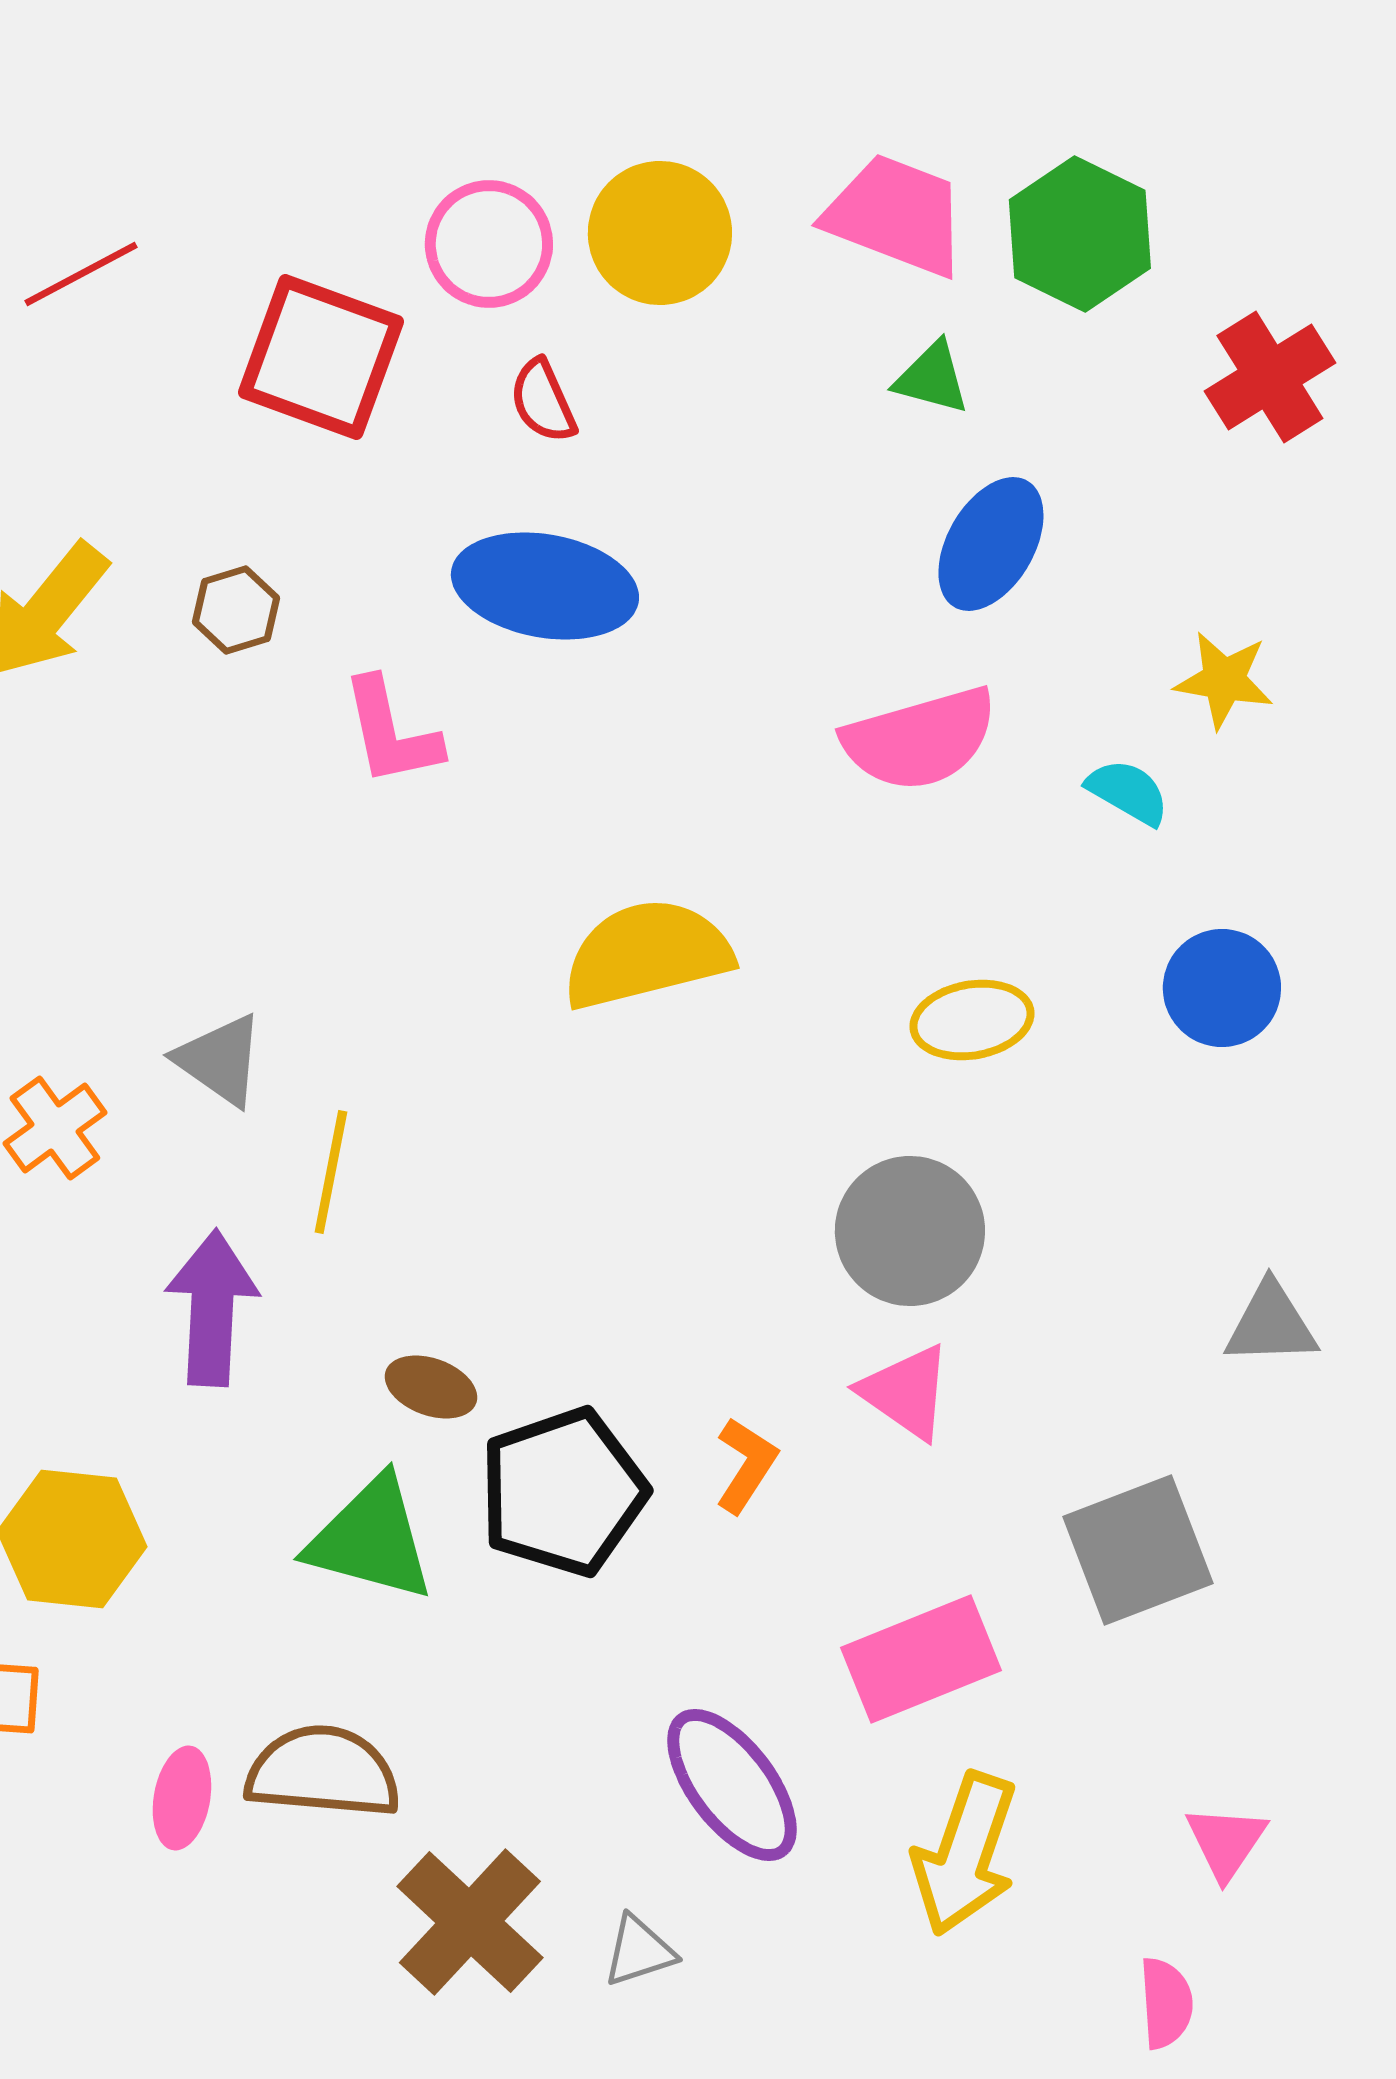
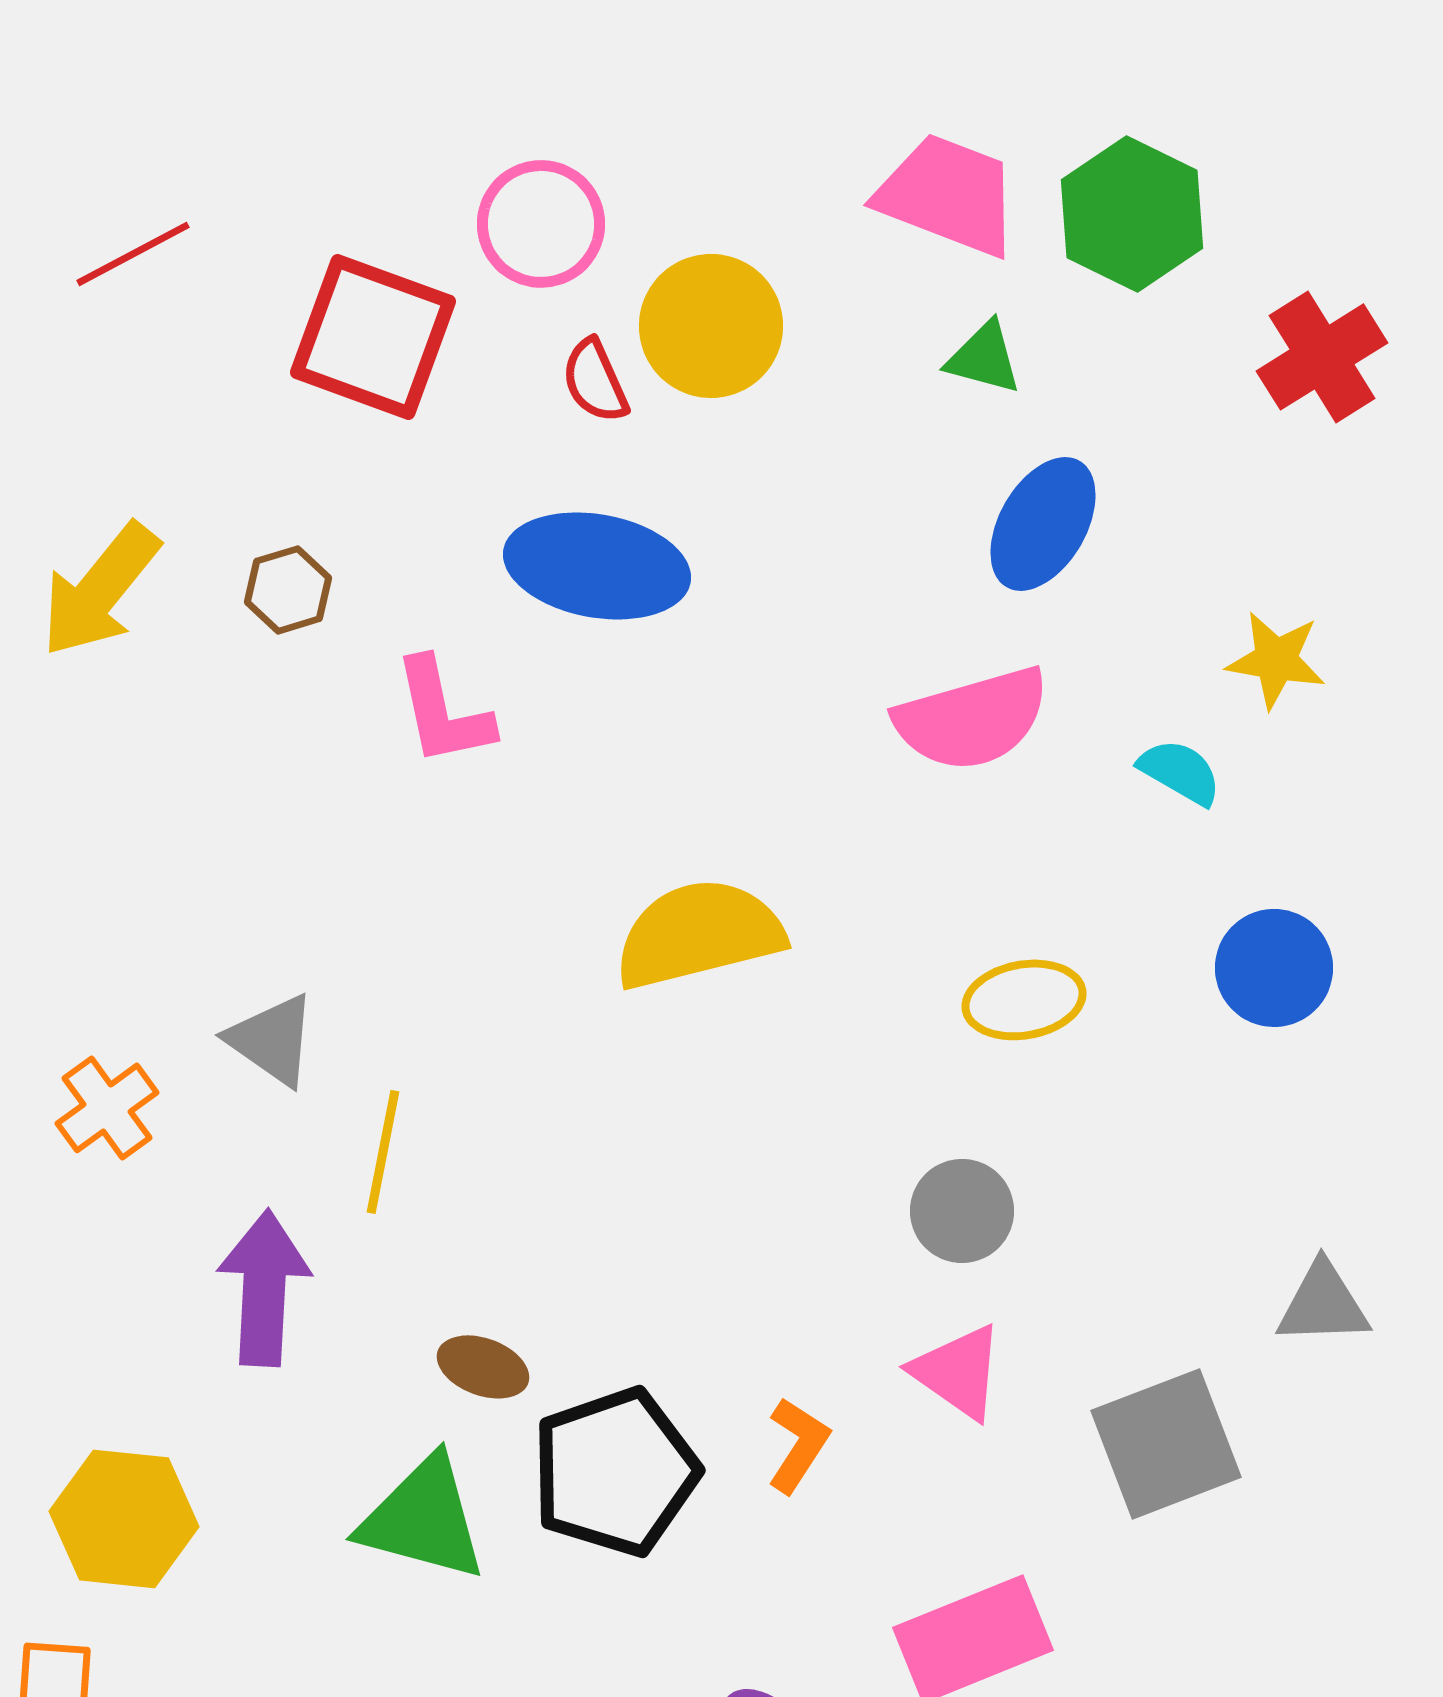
yellow circle: (660, 233) -> (711, 326), moved
gray circle: (910, 1231) -> (962, 1211), size x0.7
gray square: (1138, 1550) -> (1166, 1444), moved

